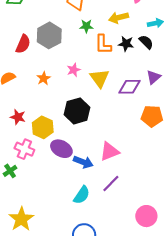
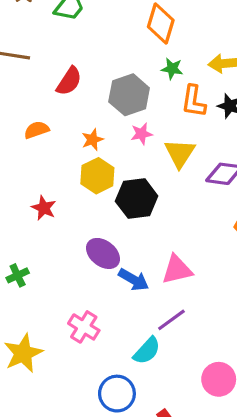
gray hexagon: (49, 35) -> (129, 95), moved
red star: (18, 117) -> (44, 208), moved
yellow hexagon: (43, 127) -> (97, 176), moved
pink cross: (24, 149) -> (84, 327), moved
cyan semicircle: (82, 195) -> (147, 351), moved

